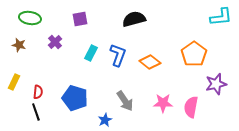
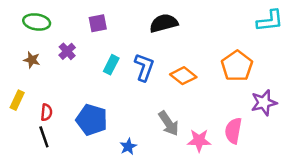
brown star: (19, 45) -> (32, 60), moved
gray arrow: (125, 101) -> (169, 123), moved
pink star: (163, 103) -> (199, 140), moved

